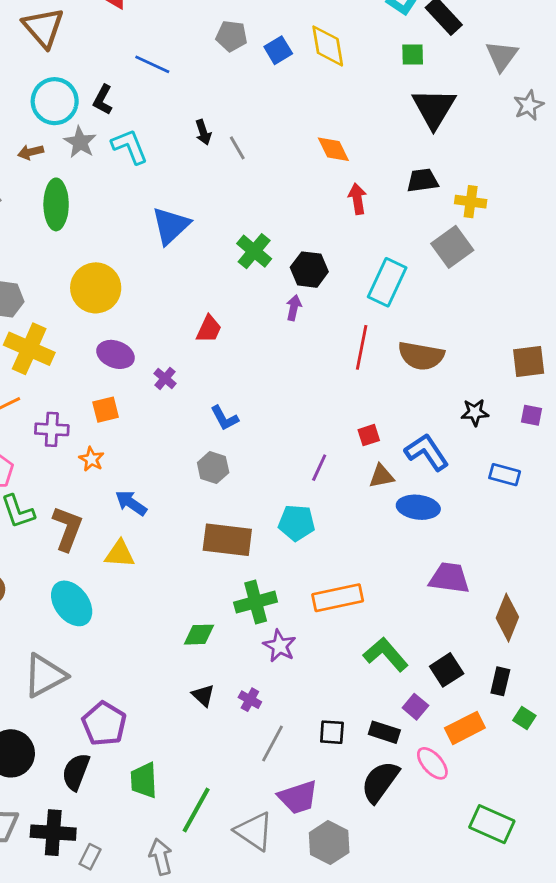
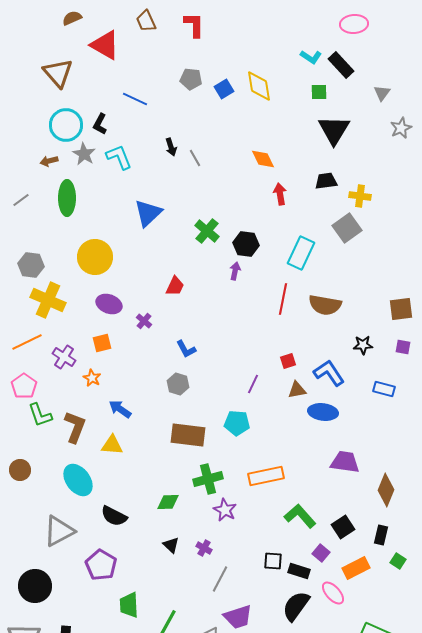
gray triangle: (502, 56) -> (382, 93), size x0.7
purple cross: (52, 429) -> (64, 357), turned 30
black square: (332, 732) -> (273, 561), moved
black semicircle: (76, 772) -> (114, 516), moved, turned -84

